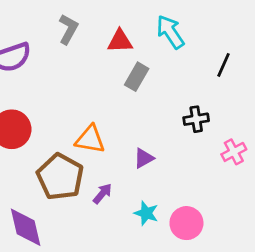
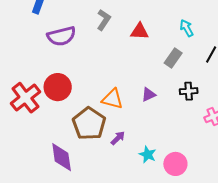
cyan arrow: (170, 32) -> (187, 28), moved, size x0.7
gray rectangle: (137, 77) -> (173, 58), moved
purple triangle: (144, 158) -> (149, 95), moved

